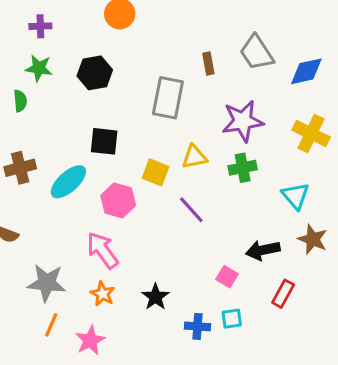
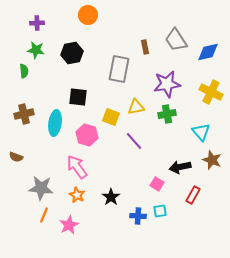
cyan ellipse: (68, 182) -> (55, 123), turned -40

